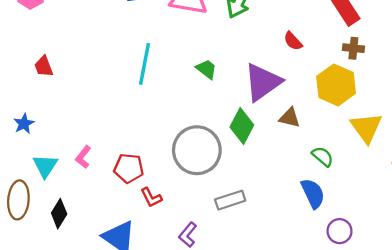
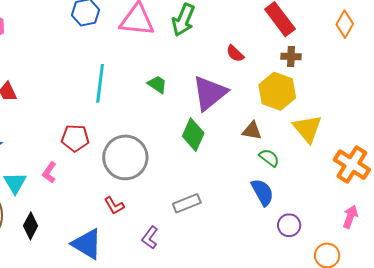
brown triangle: (290, 118) -> (252, 131), moved
gray circle: (197, 150) -> (125, 157), moved
red pentagon: (129, 168) -> (75, 138), moved

